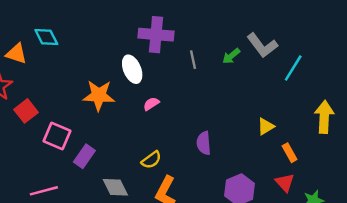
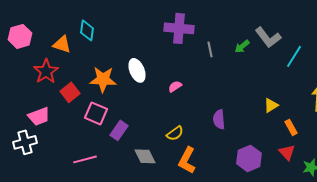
cyan diamond: (46, 37) -> (87, 30), turned 35
white ellipse: (132, 69) -> (137, 70), moved
orange star: (99, 95) -> (103, 79), moved

